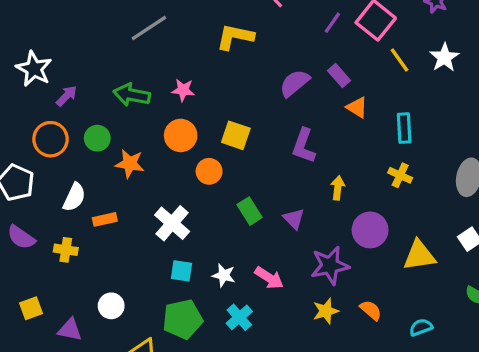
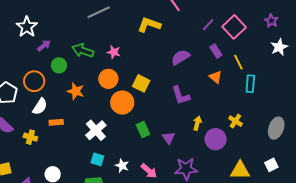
white star: (444, 57) -> (279, 47), moved
yellow line: (399, 60) -> (238, 62), moved
purple rectangle: (339, 76) -> (216, 51), moved
cyan rectangle: (404, 128) -> (250, 84), moved
green circle: (97, 138) -> (59, 65), moved
orange circle: (51, 139) -> (34, 81), moved
purple L-shape: (304, 146) -> (181, 95), turned -45
orange circle: (209, 171) -> (122, 103), size x1.5
purple circle: (370, 230) -> (216, 139), moved

